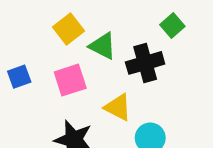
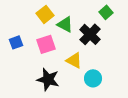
black cross: (145, 63) -> (90, 34), turned -30

